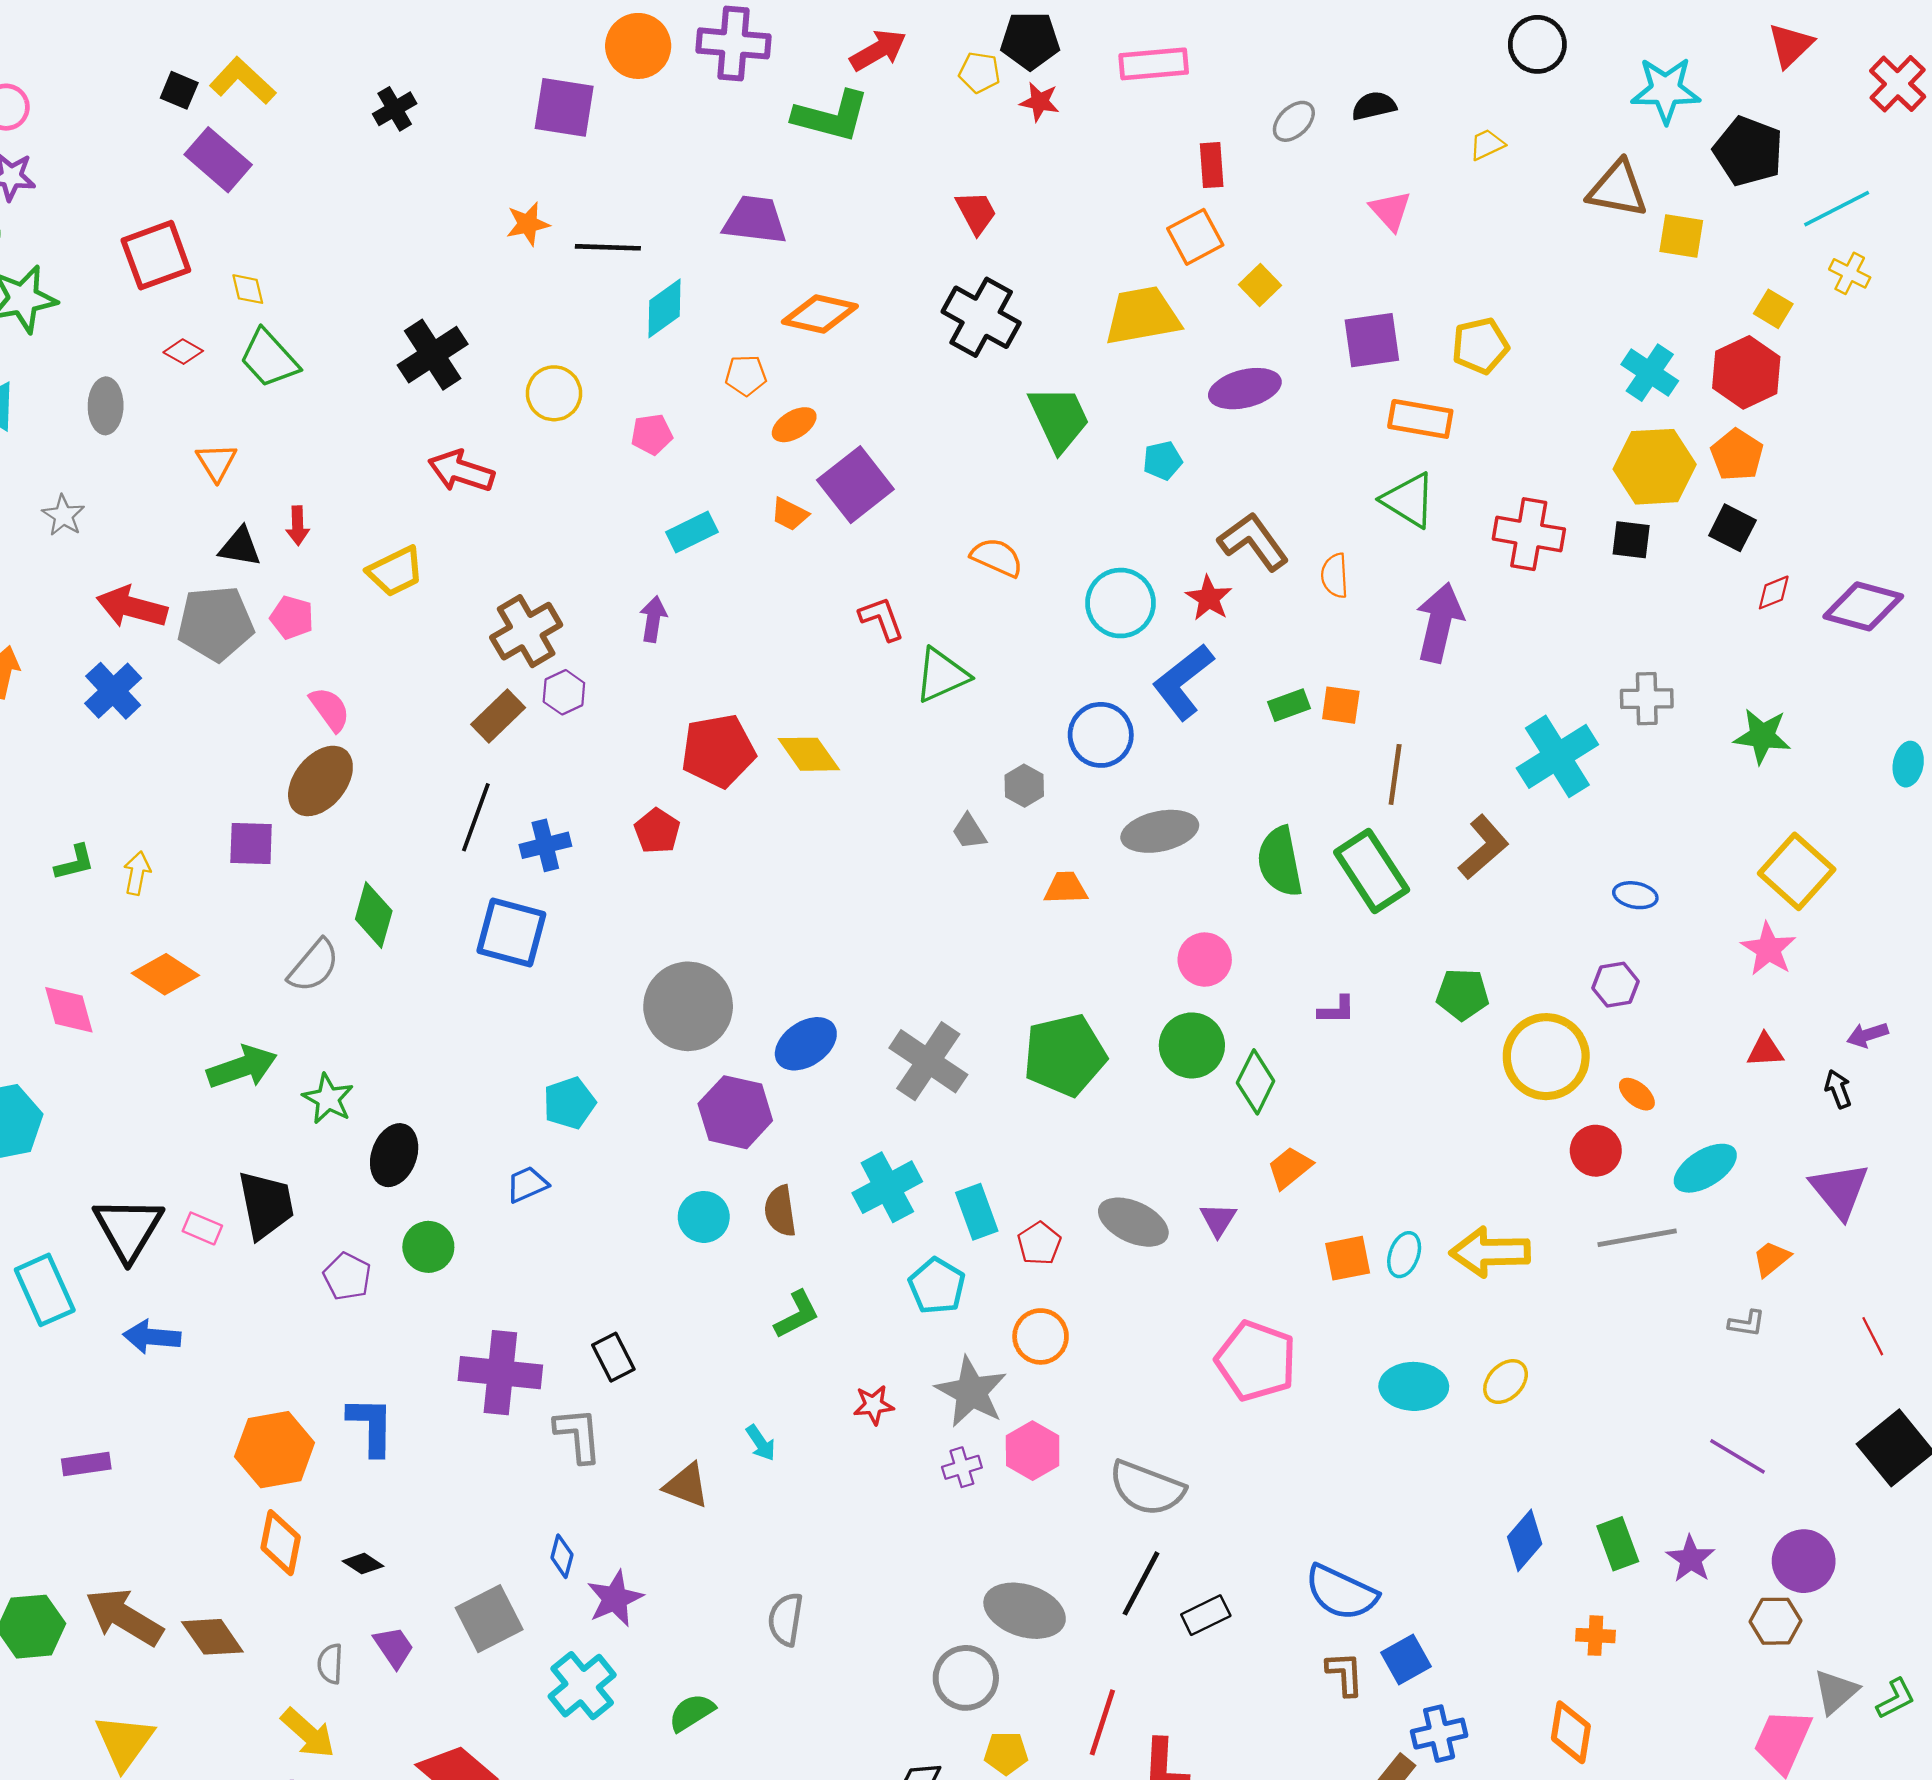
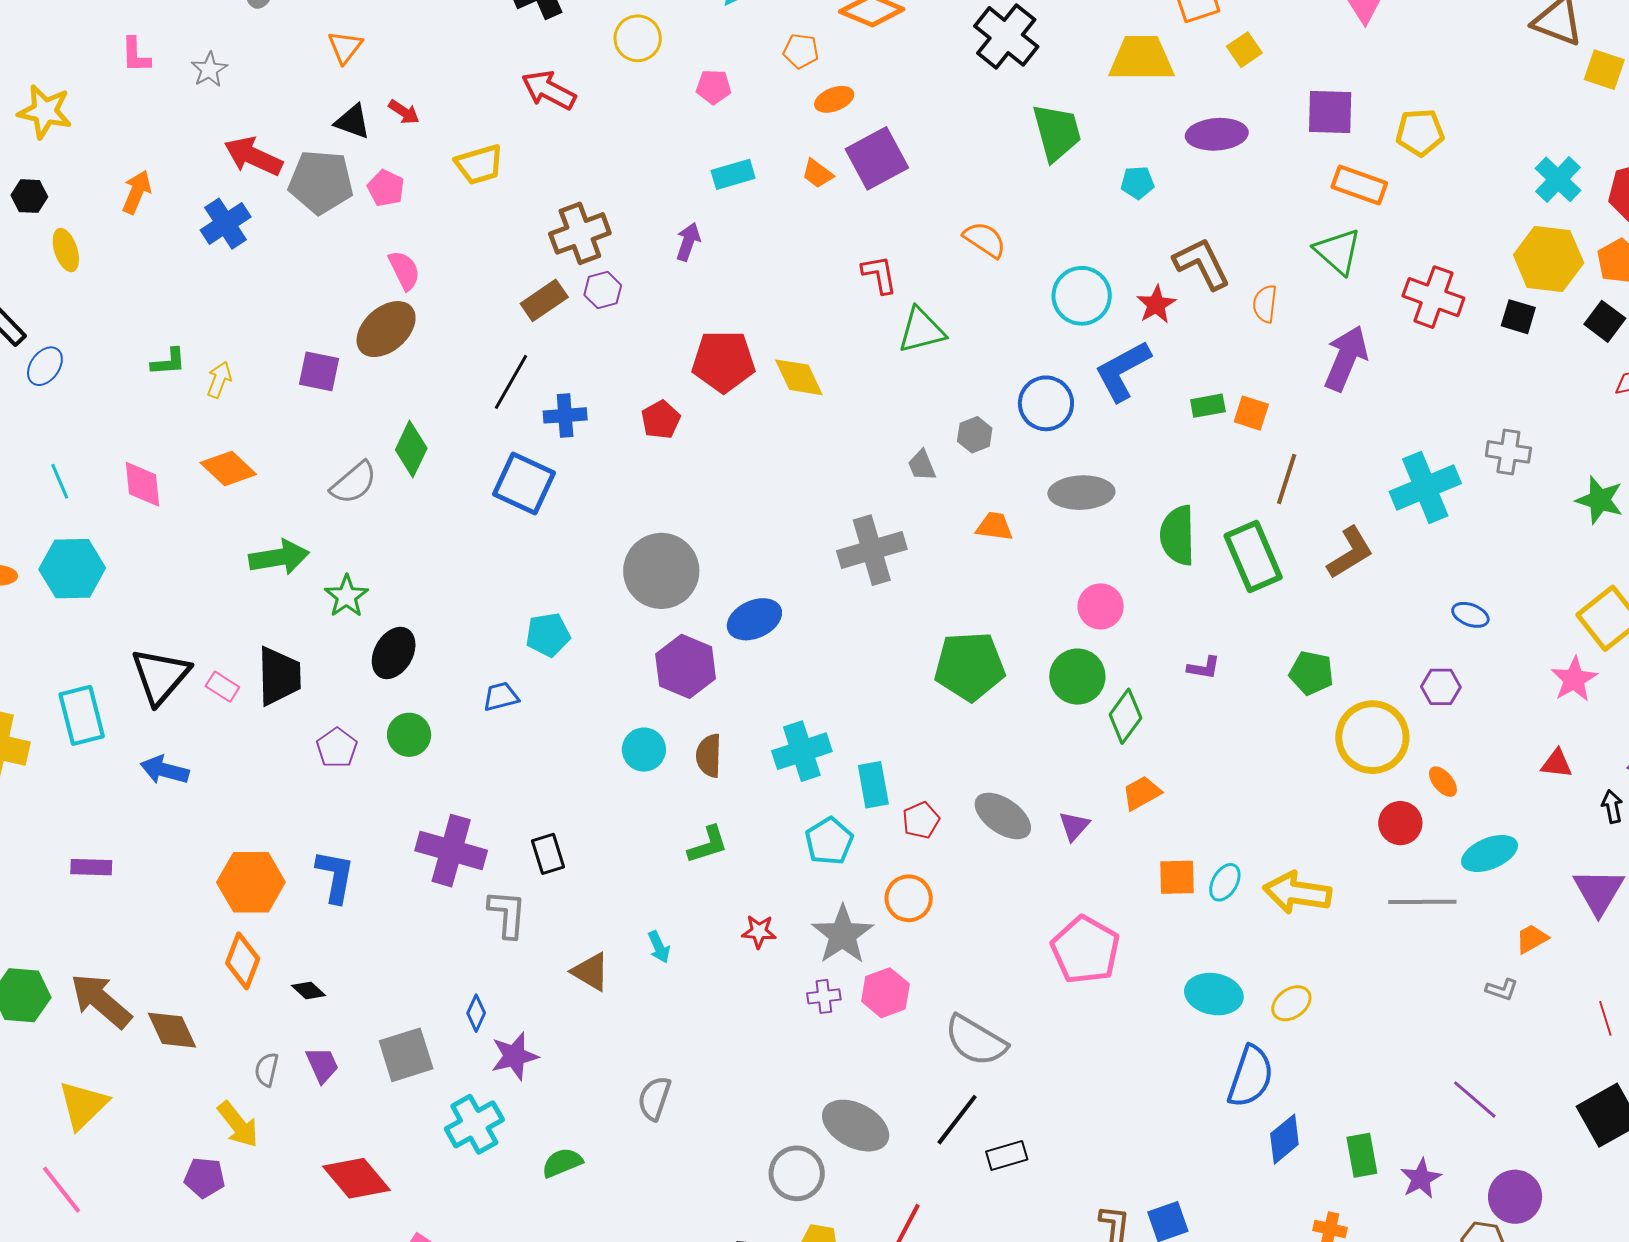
red arrow: (298, 526) -> (404, 112), turned -64
gray cross: (928, 1061) -> (872, 550), moved, turned 30
blue semicircle: (1341, 1592) -> (1251, 1076), moved, turned -106

